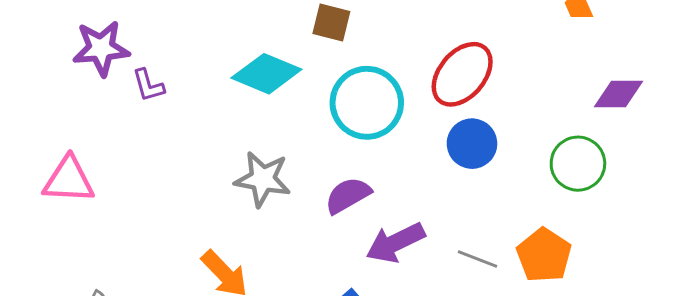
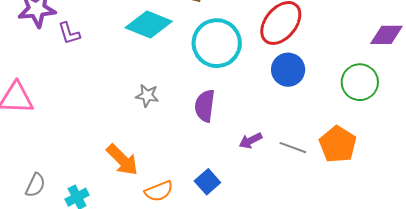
gray star: (263, 179) -> (147, 96), size x0.6
purple semicircle: (348, 195) -> (205, 106), turned -52
purple arrow: (395, 243) -> (251, 141), moved, size x0.6

